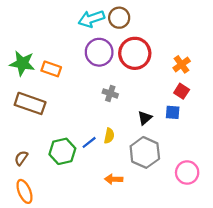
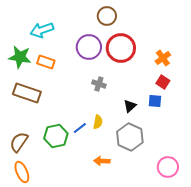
cyan arrow: (91, 19) -> (42, 30), moved
brown semicircle: (21, 158) -> (19, 142), size x1.5
pink circle: (187, 172) -> (168, 167), moved

